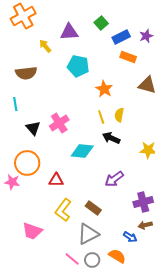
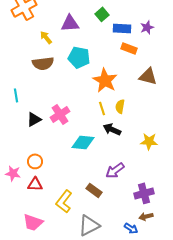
blue rectangle: (121, 37) -> (122, 28), turned 30
brown semicircle: (26, 73) -> (43, 63), moved
orange star: (104, 89) -> (105, 80), size x1.4
black triangle: (33, 128) -> (34, 119), turned 42
orange circle: (27, 163) -> (35, 161), moved, size x0.6
red triangle: (56, 180) -> (35, 184), moved
brown rectangle: (93, 208) -> (94, 190), moved

